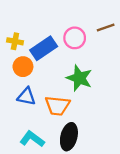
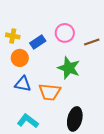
brown line: (106, 28) -> (92, 42), moved
blue rectangle: (44, 48) -> (38, 42), size x0.7
black ellipse: (69, 137) -> (75, 119), moved

